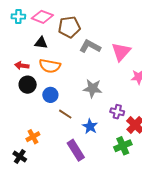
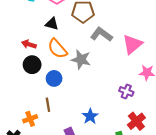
orange semicircle: (50, 66) -> (57, 49), turned 30
gray star: (93, 88) -> (81, 60), moved
purple cross: (117, 112) -> (126, 91), moved
brown line: (65, 114) -> (48, 105), moved, turned 40

